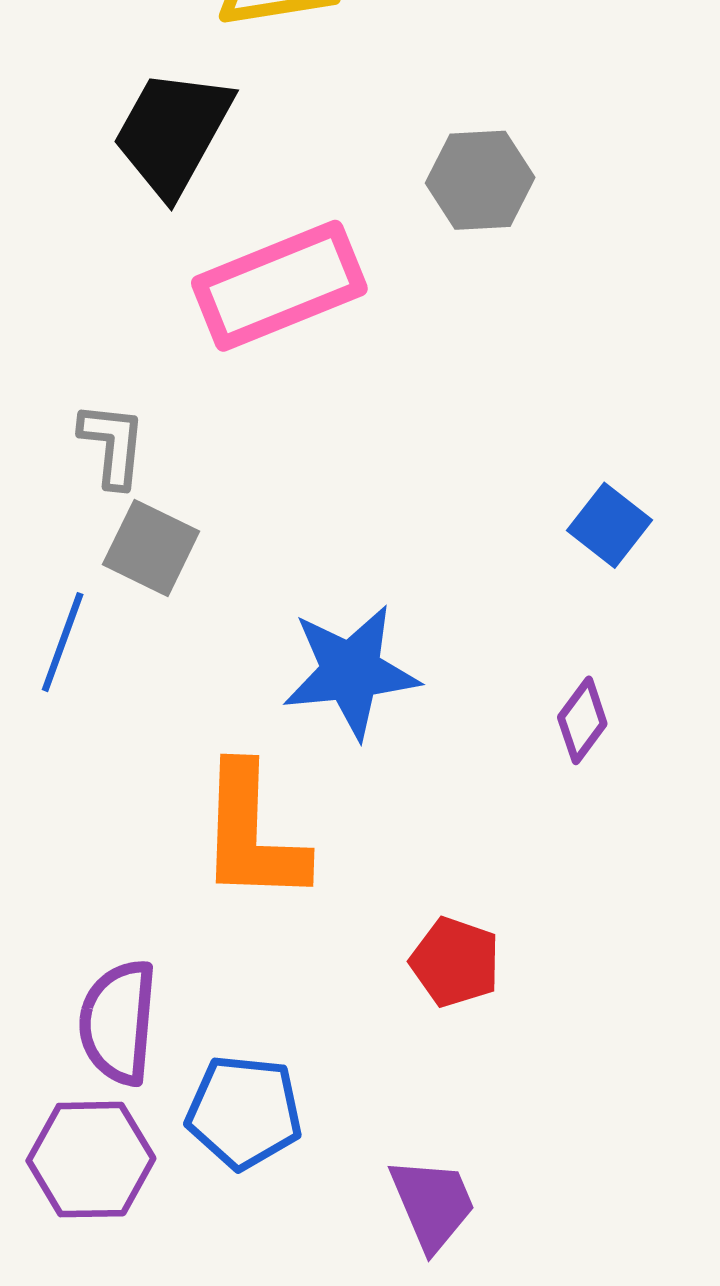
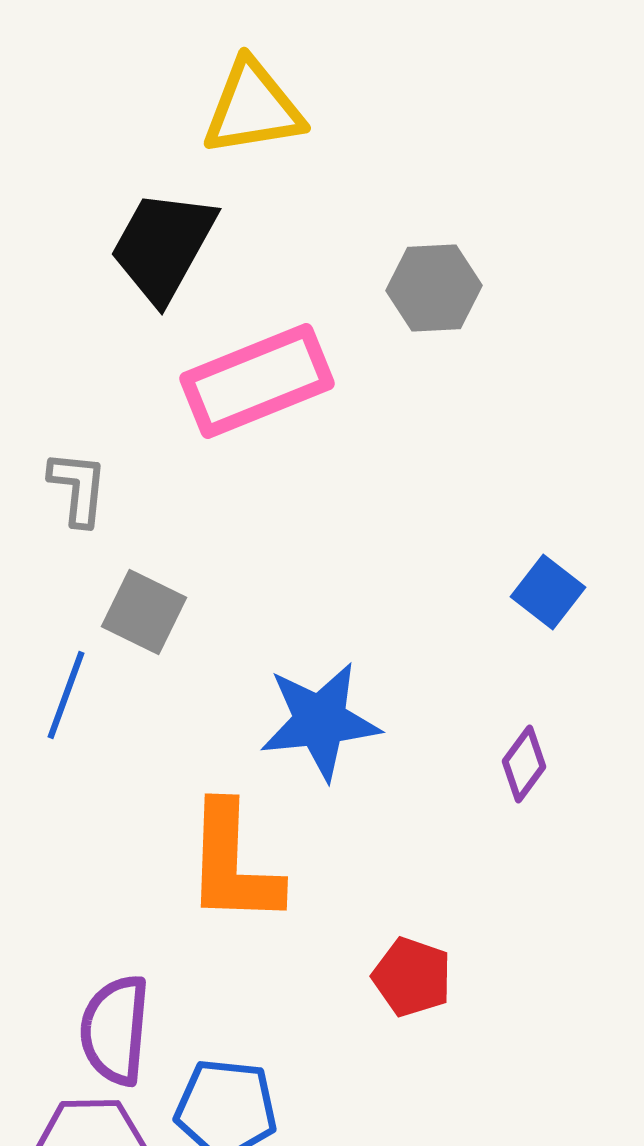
gray L-shape: (113, 445) -> (78, 488), moved

